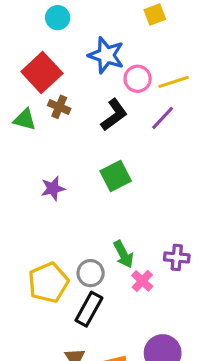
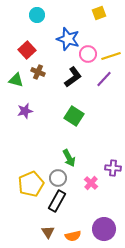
red square: (42, 72) -> (27, 50), size x0.7
green square: (116, 176) -> (74, 116), turned -30
purple star: (53, 188) -> (25, 111), moved
green arrow: (123, 254) -> (69, 158), moved

